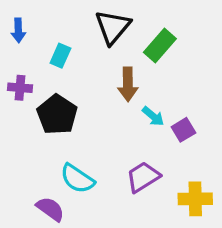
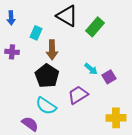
black triangle: (113, 27) -> (67, 16), turned -40
brown arrow: (128, 84) -> (52, 50), moved
black pentagon: (57, 115) -> (47, 76), moved
purple trapezoid: (143, 177) -> (78, 95), moved

